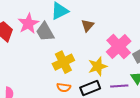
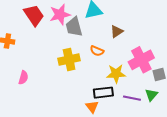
yellow cross: (63, 62) -> (69, 59), moved
orange semicircle: (64, 87) -> (97, 51), moved

